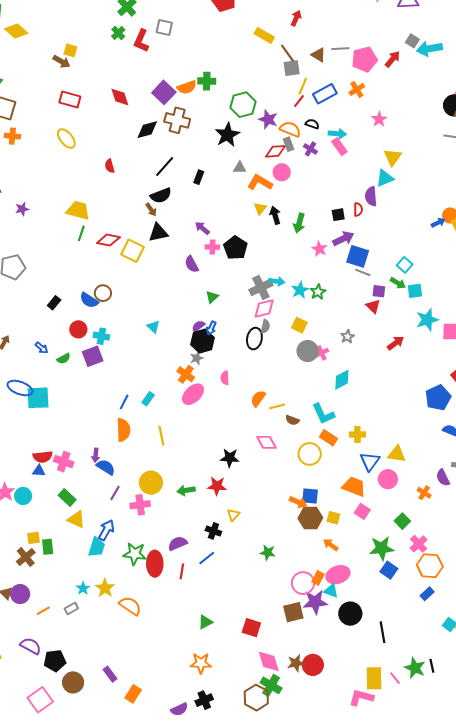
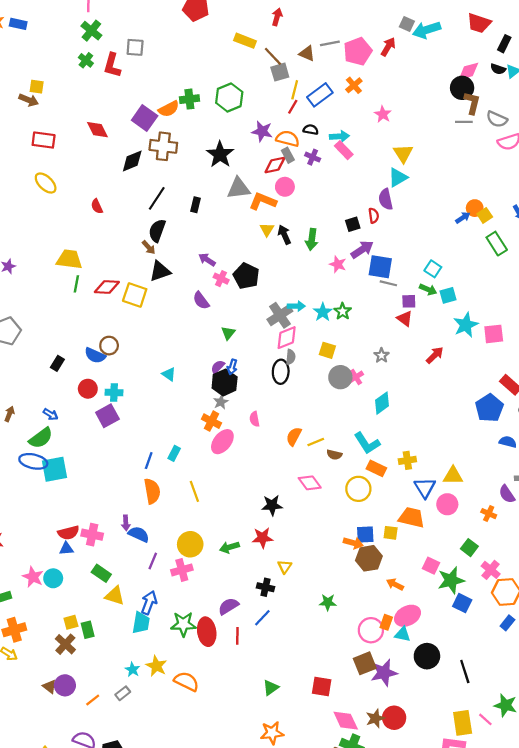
green hexagon: (243, 105) -> (229, 97), moved
gray triangle: (240, 168) -> (238, 188), size x1.6
black semicircle: (161, 196) -> (157, 231), turned 140
pink cross: (212, 247) -> (221, 279), turned 32
green semicircle: (64, 359) -> (41, 438), moved, size x1.6
pink square: (362, 511) -> (431, 566), moved
yellow square: (333, 518) -> (391, 533), moved
purple star: (315, 602) -> (384, 673), moved

